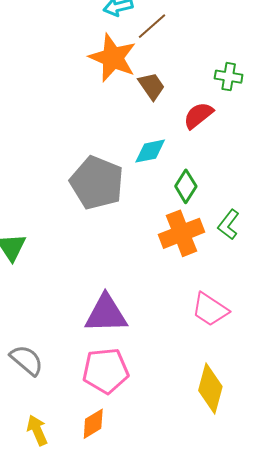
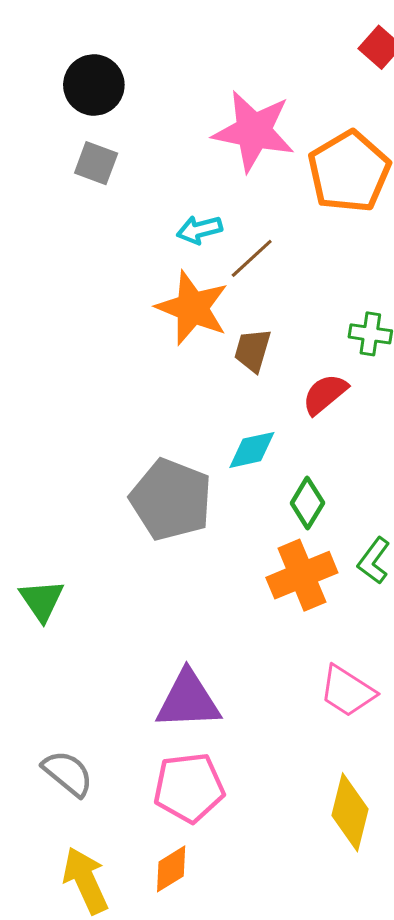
brown trapezoid: (152, 86) -> (252, 350), turned -128
yellow arrow: (37, 430) -> (85, 880), size x1.4

